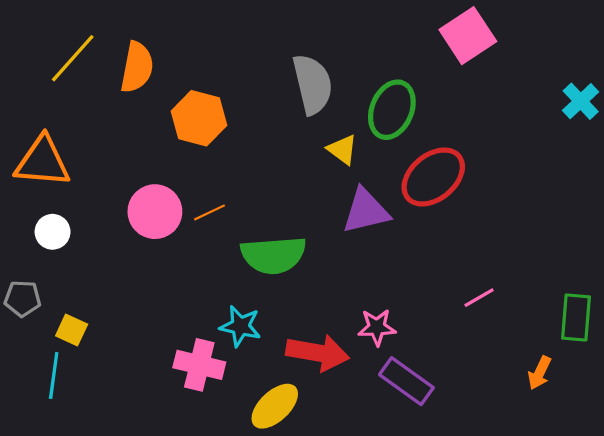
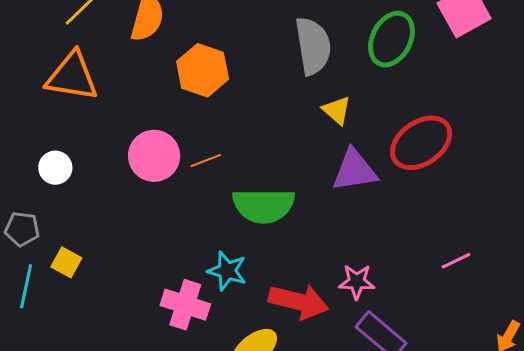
green ellipse: (392, 110) -> (391, 39), moved
orange triangle: (43, 162) -> (72, 76), moved
cyan line: (54, 376) -> (26, 286), moved

